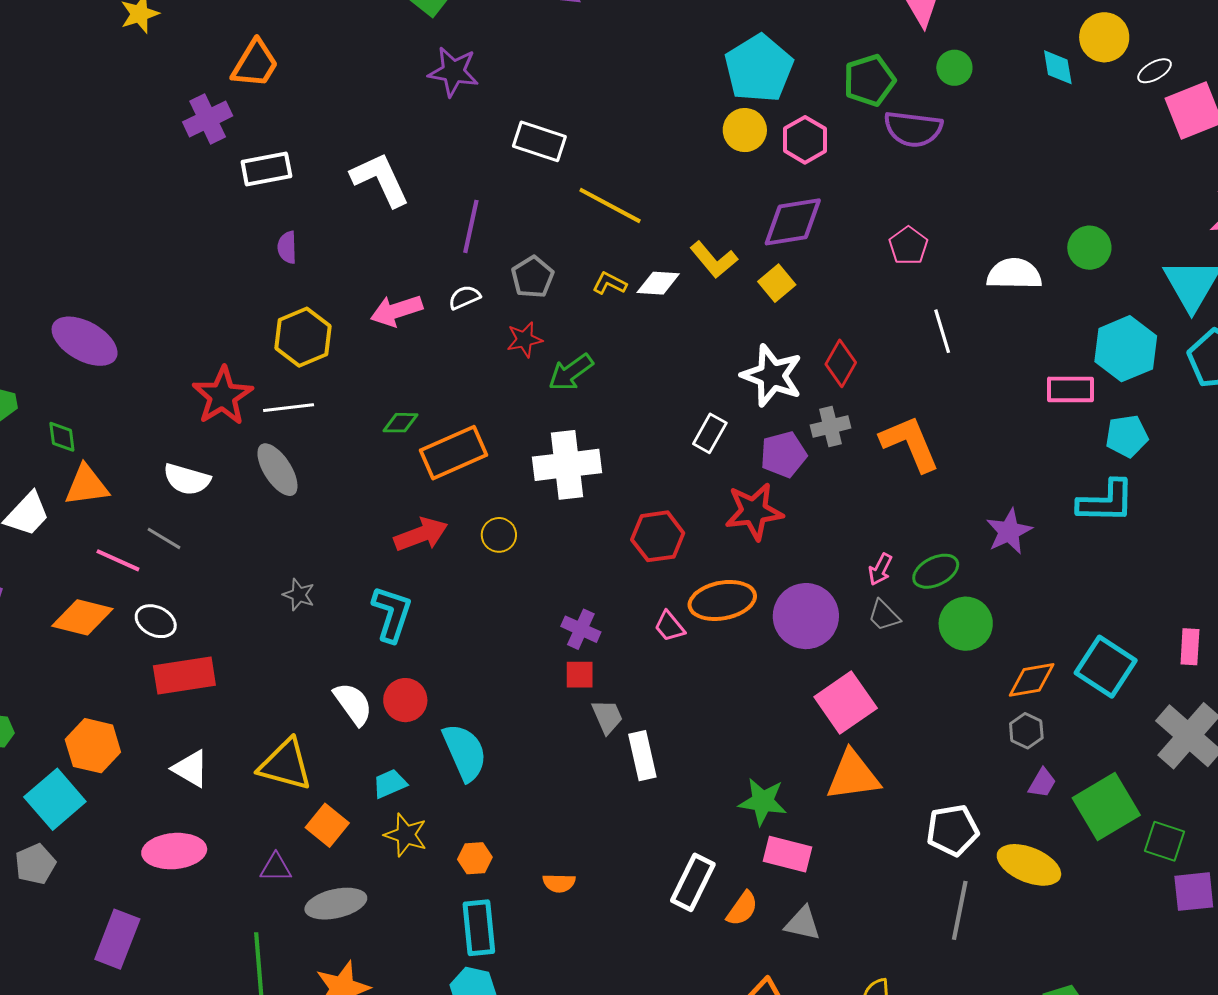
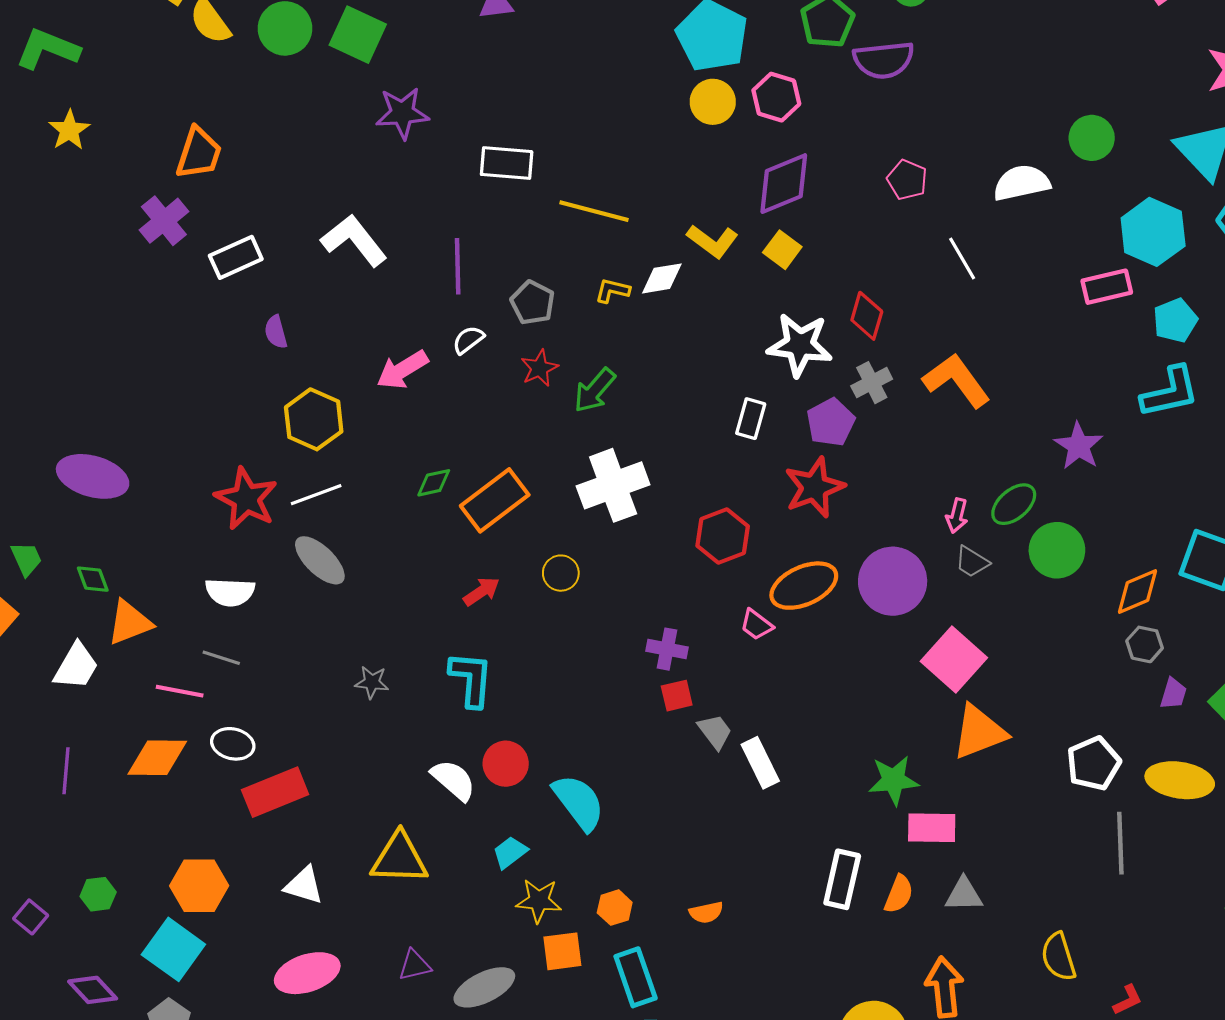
red arrow: (421, 534) -> (481, 591), size x0.7
orange square: (327, 825) -> (562, 951), moved, turned -33

